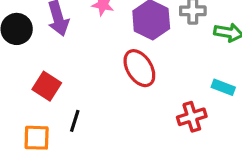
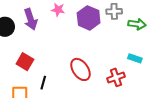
red ellipse: (139, 68) -> (80, 69), moved

